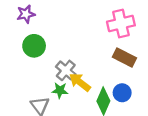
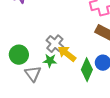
green circle: (34, 46) -> (19, 55), moved

